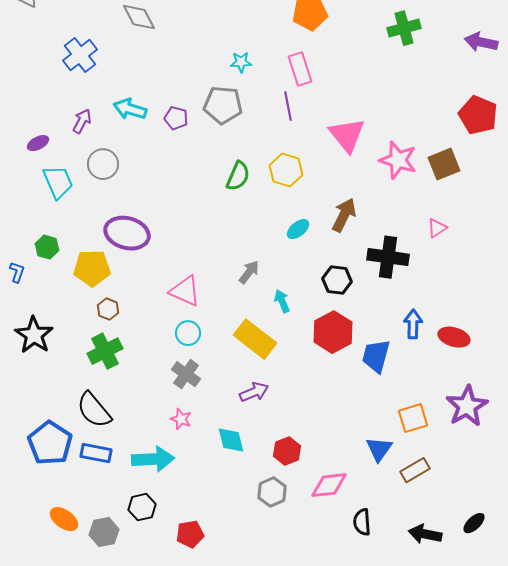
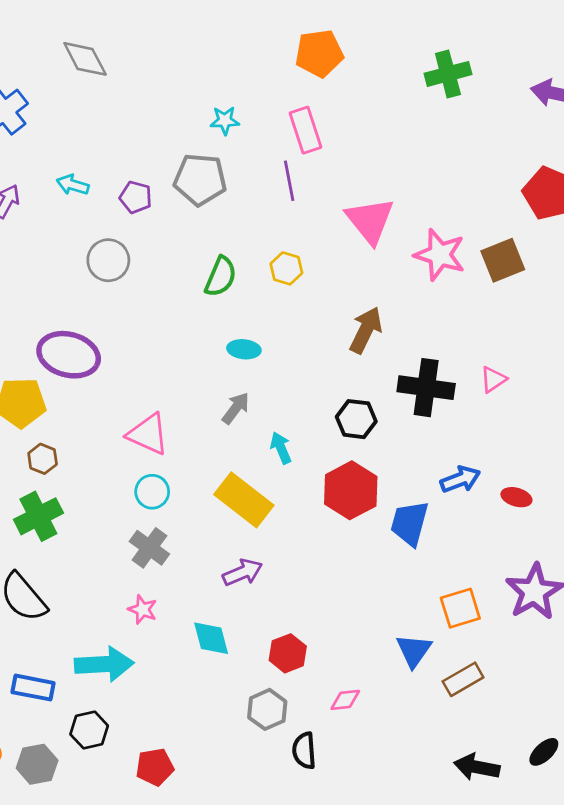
cyan arrow: (130, 109) -> (73, 185), size x0.7
gray circle: (103, 164) -> (108, 260), moved
yellow hexagon: (286, 170) -> (286, 268), size x0.7
pink triangle: (437, 228) -> (493, 379), moved
cyan ellipse: (298, 229) -> (244, 349), moved, turned 45
blue arrow: (413, 324) -> (460, 479), turned 68
red ellipse: (454, 337) -> (516, 497), size x0.7
blue rectangle: (96, 453) -> (33, 688), moved
pink diamond: (329, 485) -> (345, 700), size x0.6
black semicircle: (362, 522) -> (304, 751), moved

